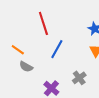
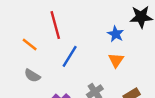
orange line: (18, 50) -> (30, 45), moved

